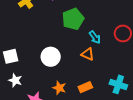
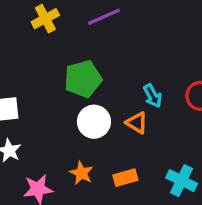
green pentagon: (73, 19) -> (83, 79), moved
white circle: (51, 57) -> (94, 122), moved

